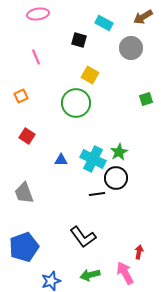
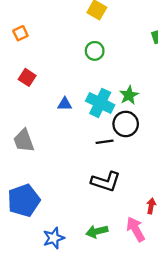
green circle: (76, 103) -> (95, 51), moved, size x0.6
black L-shape: (83, 237) -> (106, 182), moved, turned -36

